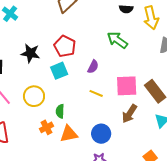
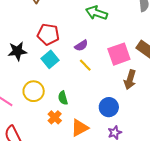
purple semicircle: (93, 67) -> (81, 46), turned 48
yellow line: (96, 93) -> (85, 65), moved, turned 40
orange triangle: (69, 134) -> (80, 128), moved

